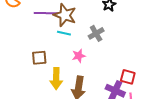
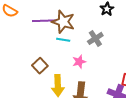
brown square: (39, 58) -> (40, 66), turned -35

